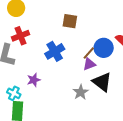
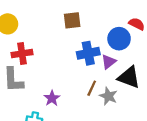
red cross: (20, 36) -> (22, 54), turned 30
blue cross: (55, 51) -> (88, 53), moved, turned 36
brown line: (89, 53) -> (92, 88), moved

